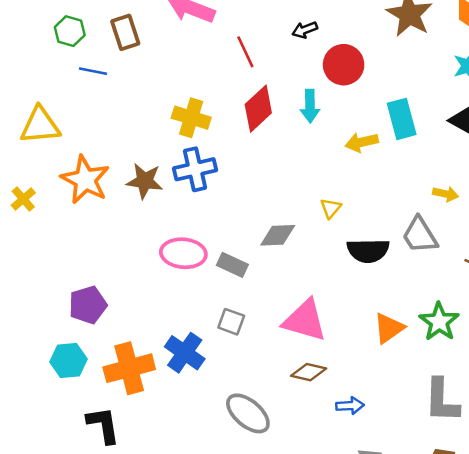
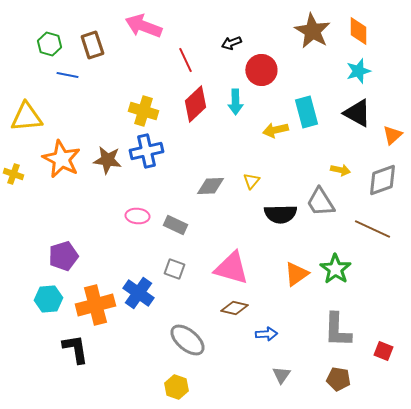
yellow cross: (23, 199) -> (13, 174), turned -30
gray diamond: (278, 235) -> (210, 186), moved
pink ellipse: (183, 253) -> (137, 216), size x0.7

